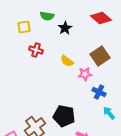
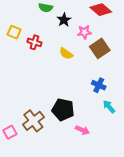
yellow square: (24, 27) -> (14, 32), moved, turned 32
pink star: (85, 74) -> (84, 32), moved

